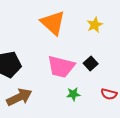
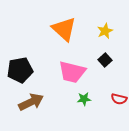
black square: (91, 64) -> (105, 60), moved

